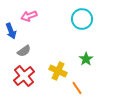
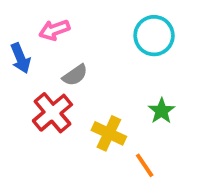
gray semicircle: (24, 51) -> (75, 75), moved
red cross: (24, 76) -> (52, 113), moved

